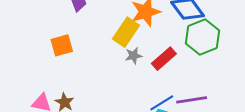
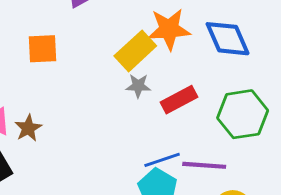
green hexagon: (202, 37) -> (243, 114), moved

